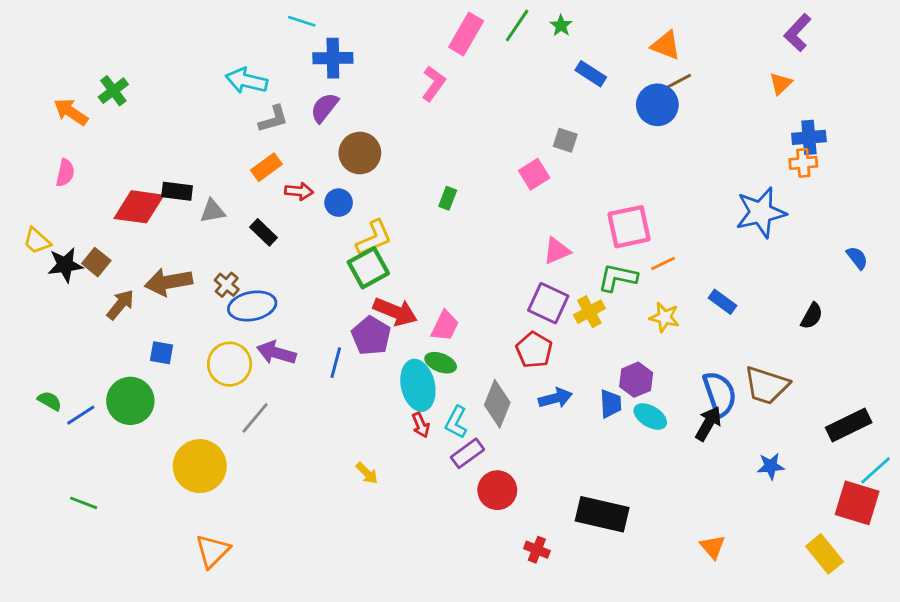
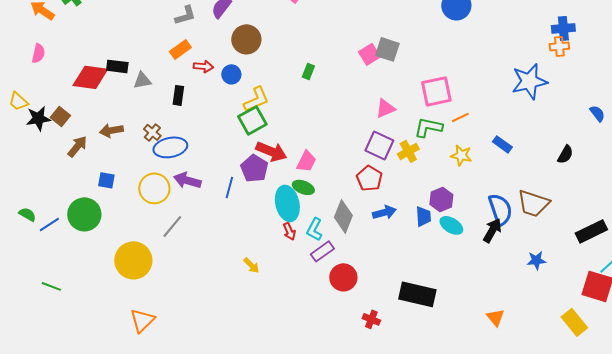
gray square: (565, 140) -> (387, 49), moved, size x1.4
black rectangle: (264, 232) -> (178, 95), turned 54
brown arrow: (169, 282) -> (111, 130), size x0.7

